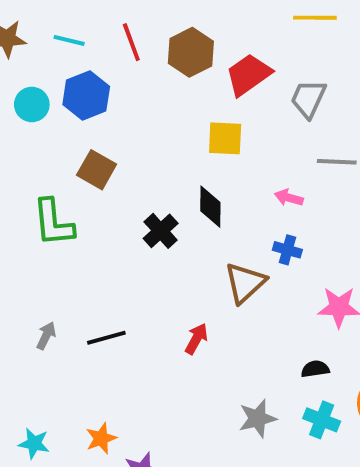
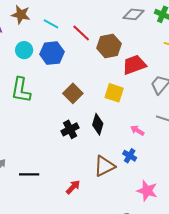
red line: (131, 42) -> (81, 33), turned -42
brown square: (97, 170) -> (73, 93), moved
green L-shape: (53, 223) -> (21, 90), moved

